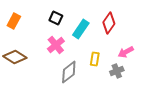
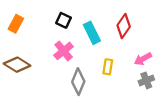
cyan rectangle: (81, 29) -> (92, 33), turned -60
gray cross: (117, 71) -> (146, 80), moved
gray diamond: (69, 72) -> (78, 82), turned -30

